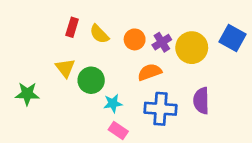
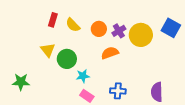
green star: (27, 94) -> (21, 82), moved
purple semicircle: (201, 101) -> (157, 92), moved
blue cross: (160, 109) -> (118, 91), moved, size x0.7

